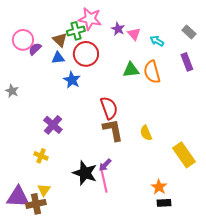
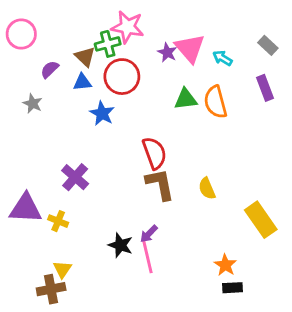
purple star: (118, 29) -> (167, 52), moved
pink triangle: (134, 34) -> (190, 48), size x1.6
pink circle: (23, 40) -> (21, 34), moved
gray star: (12, 91) -> (33, 103), moved
black star: (85, 173) -> (120, 245), size x0.7
purple triangle: (18, 197) -> (26, 208), moved

